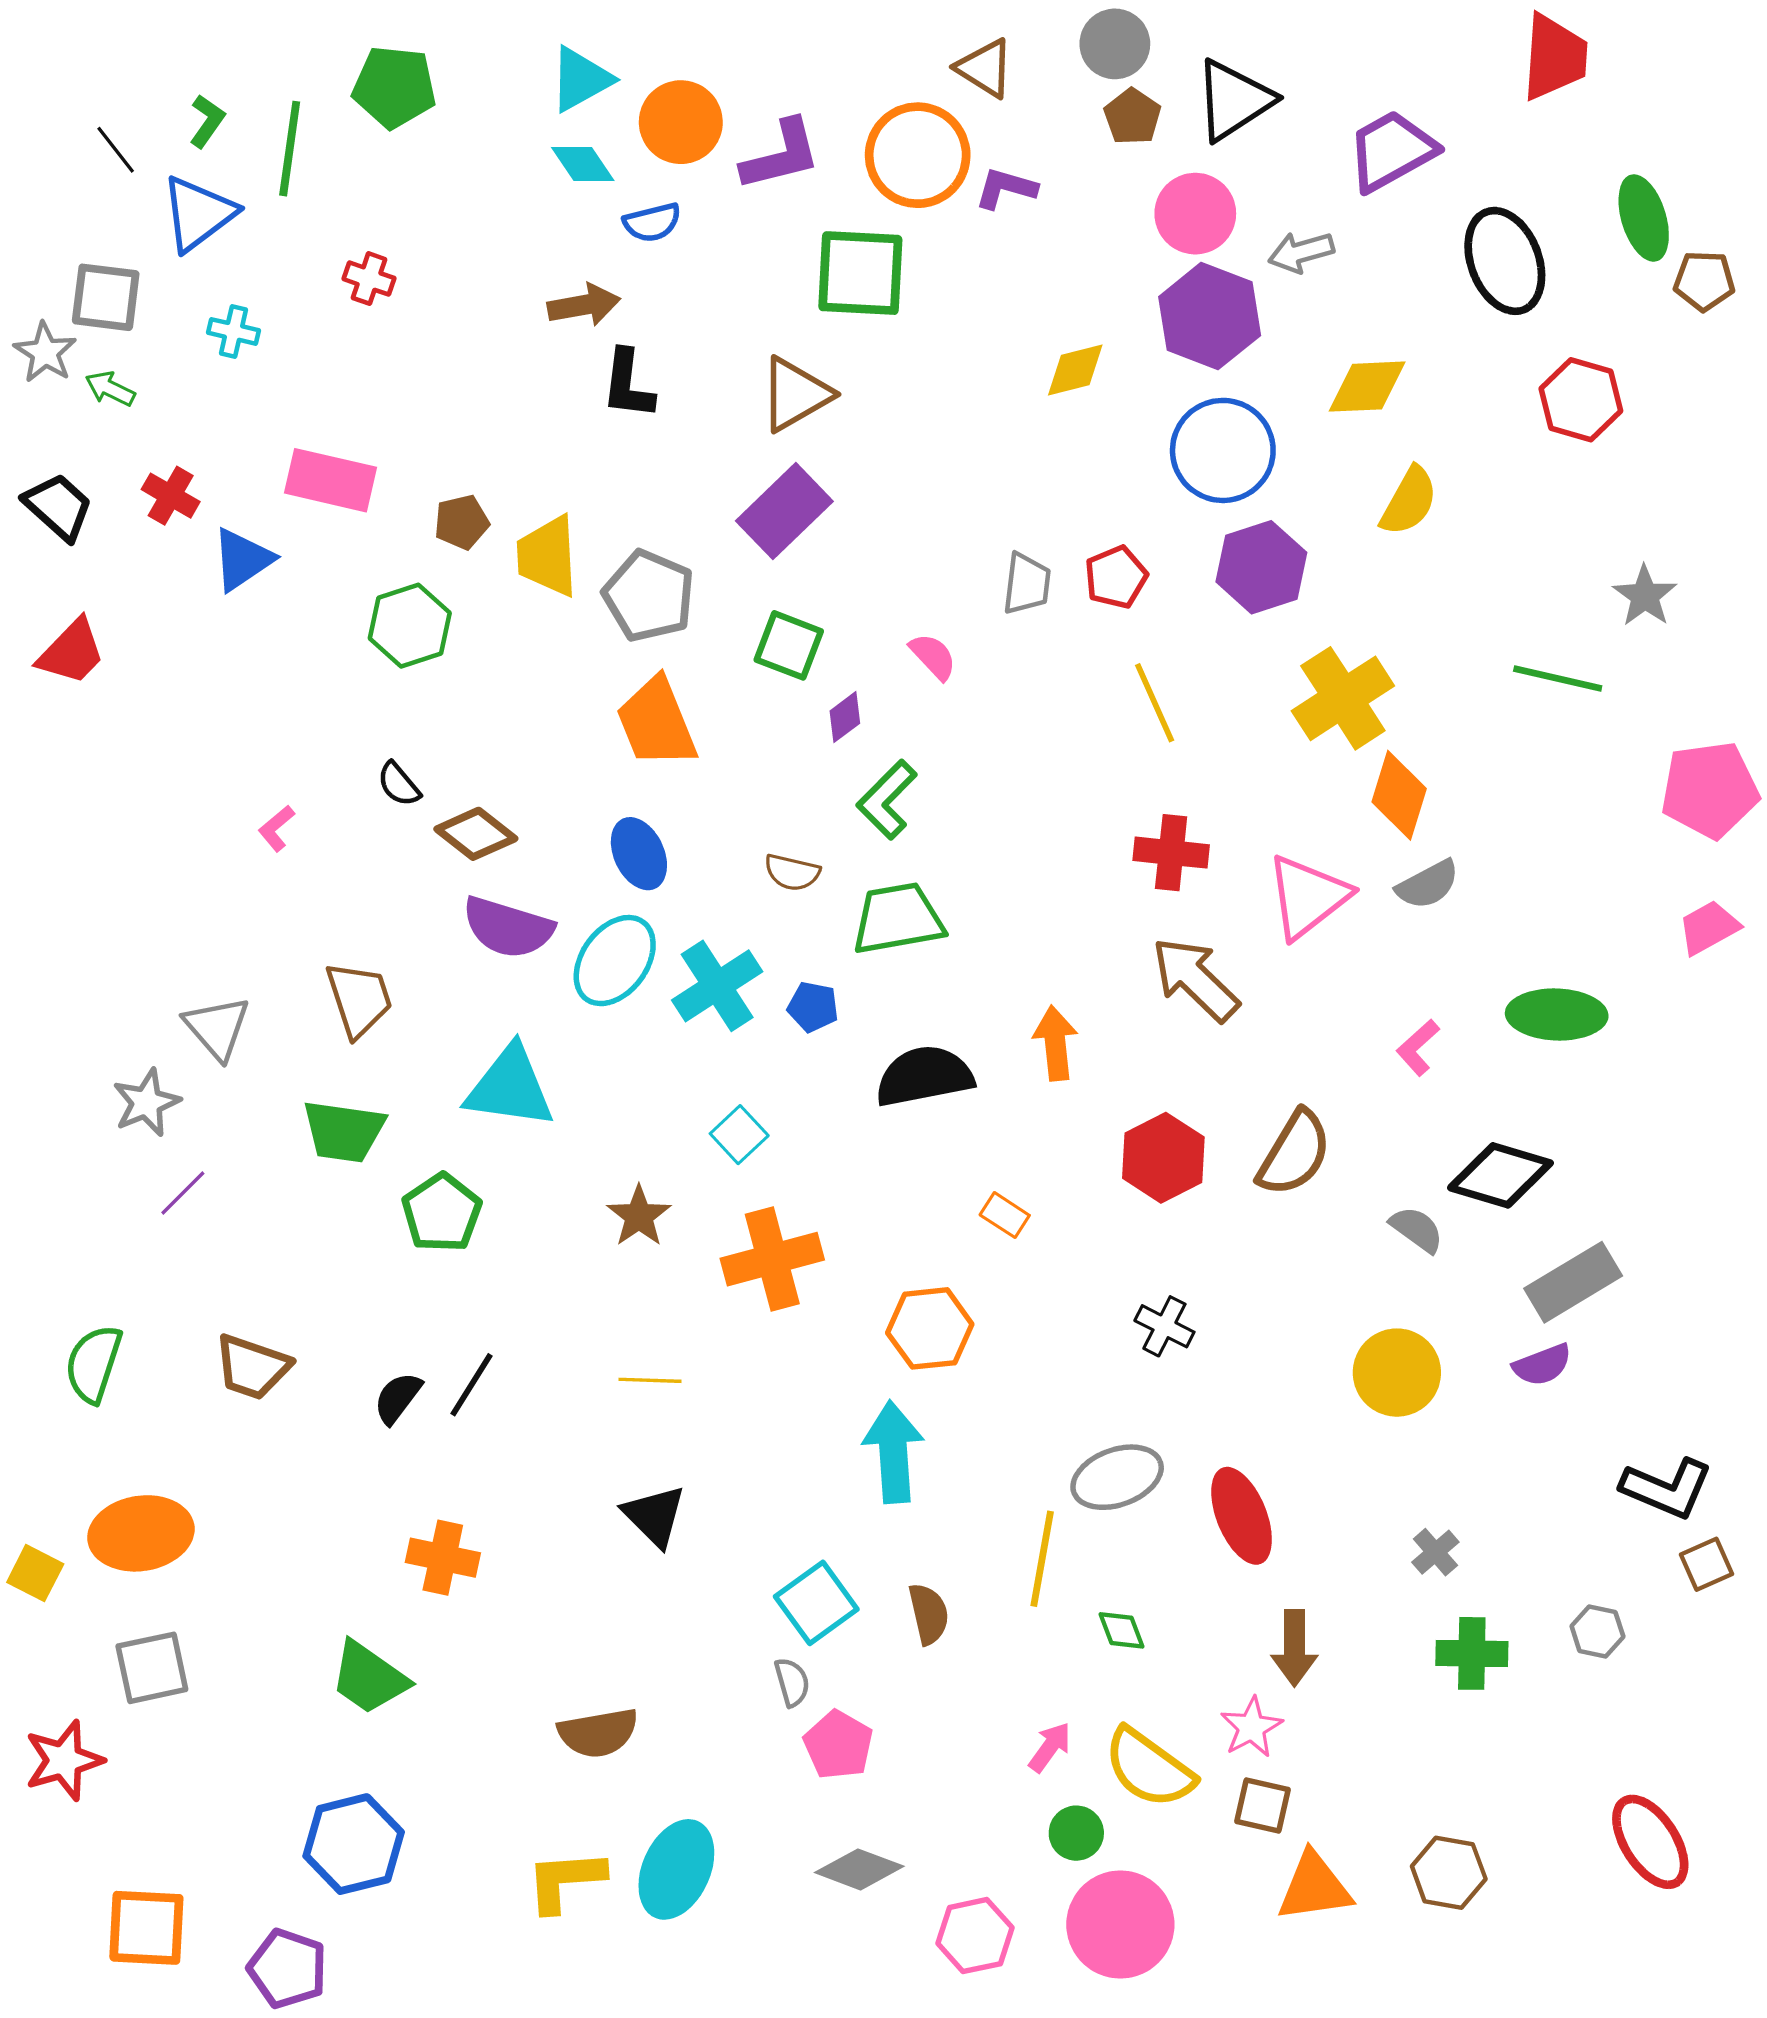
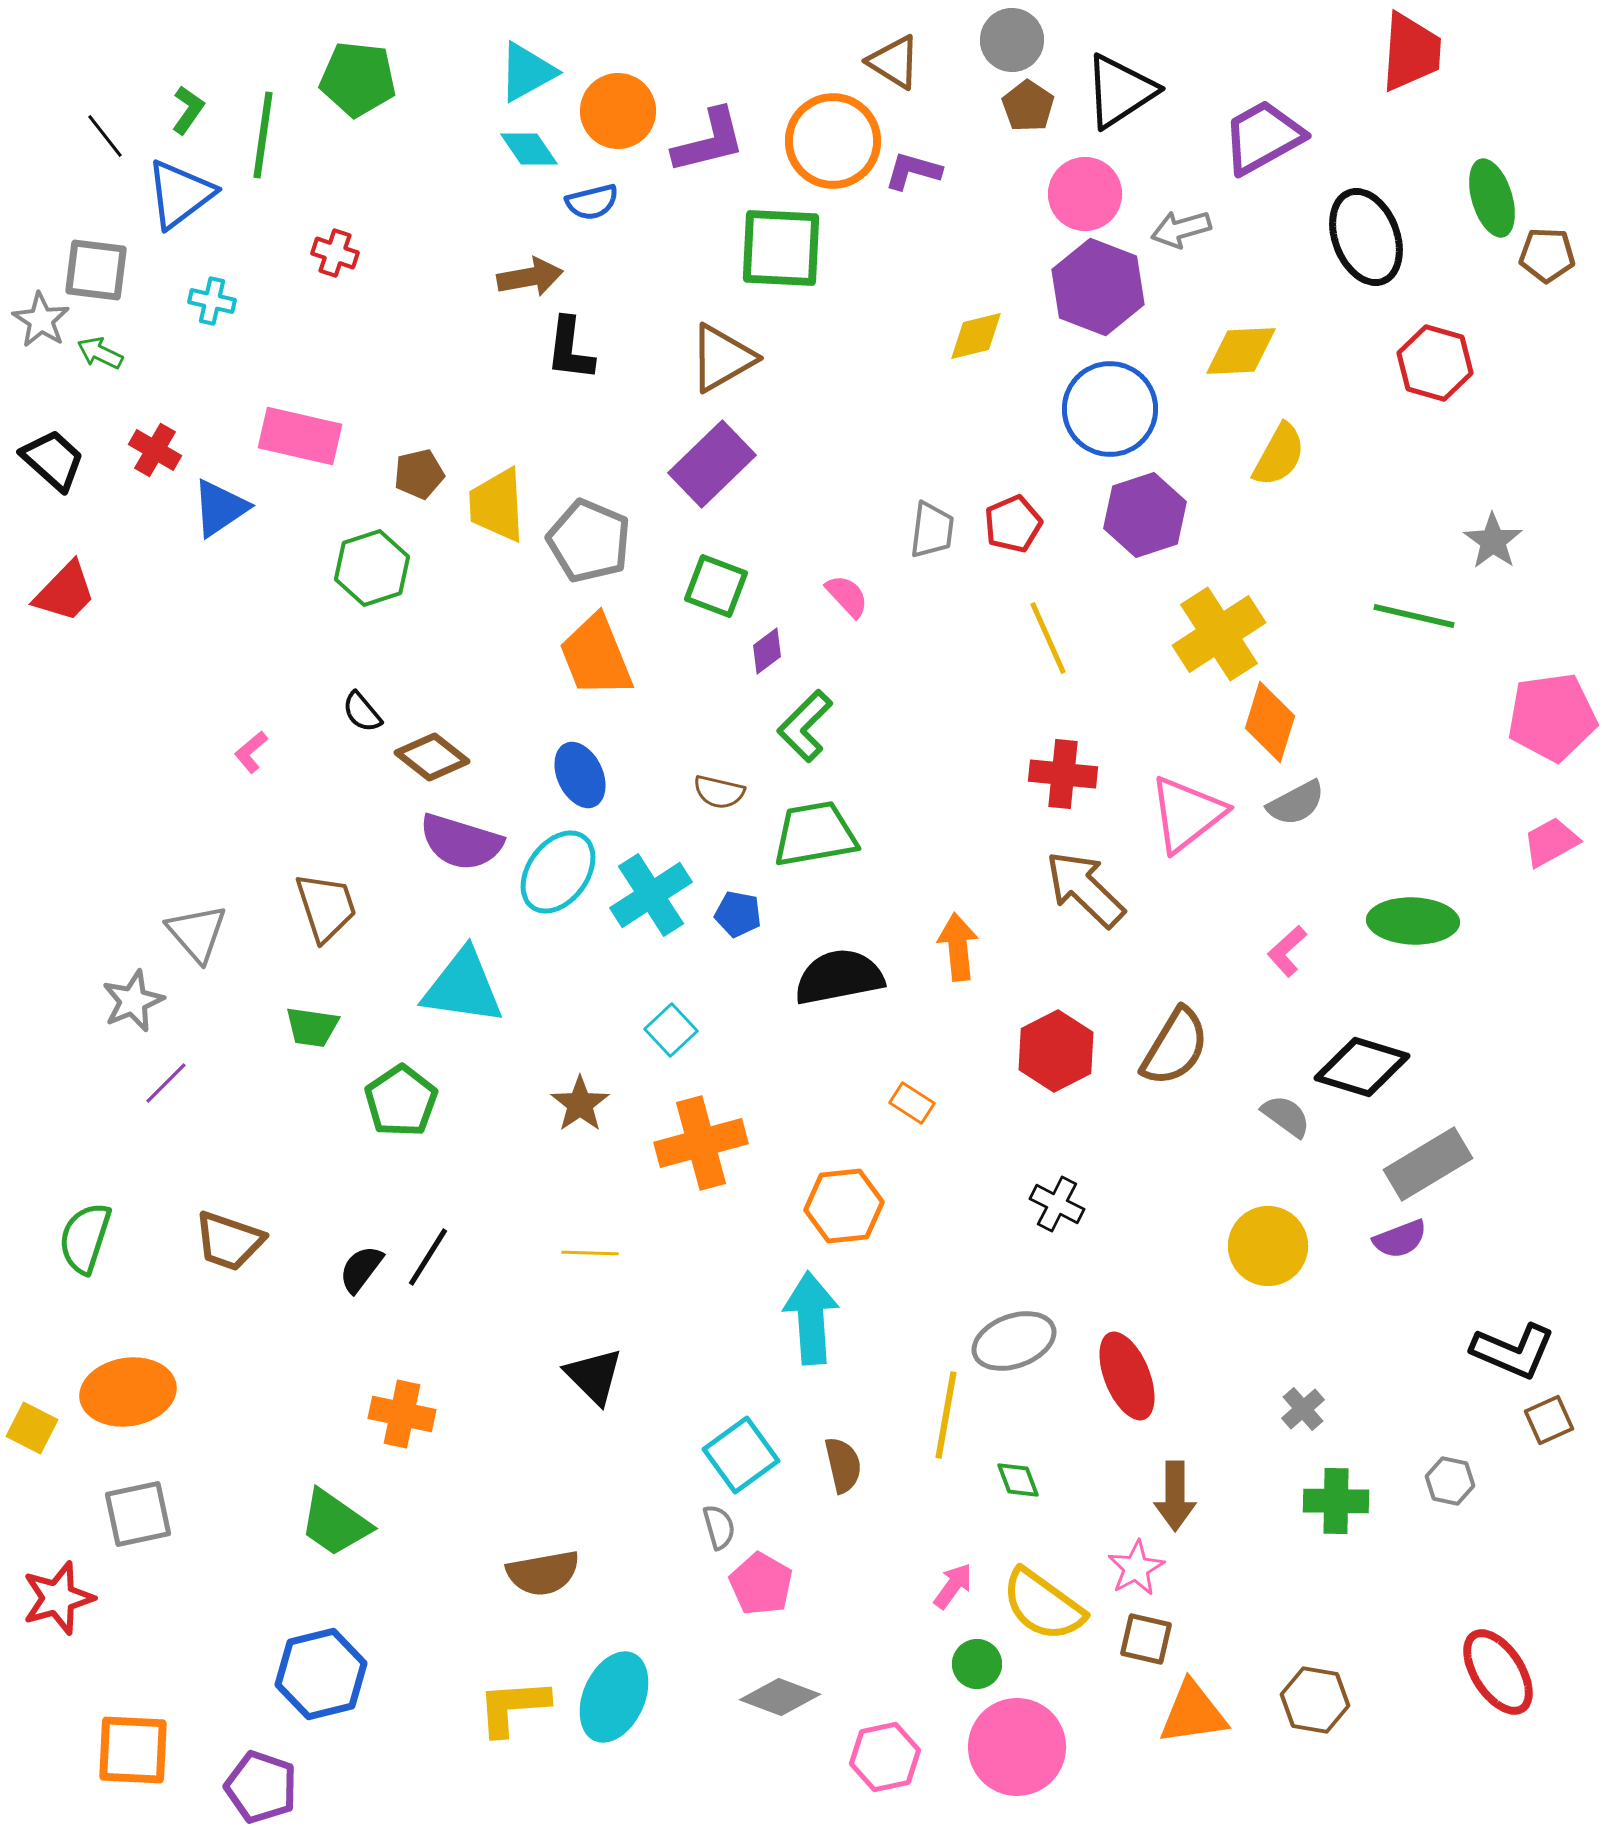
green trapezoid: (344, 1131) -> (312, 1027), size x0.7

